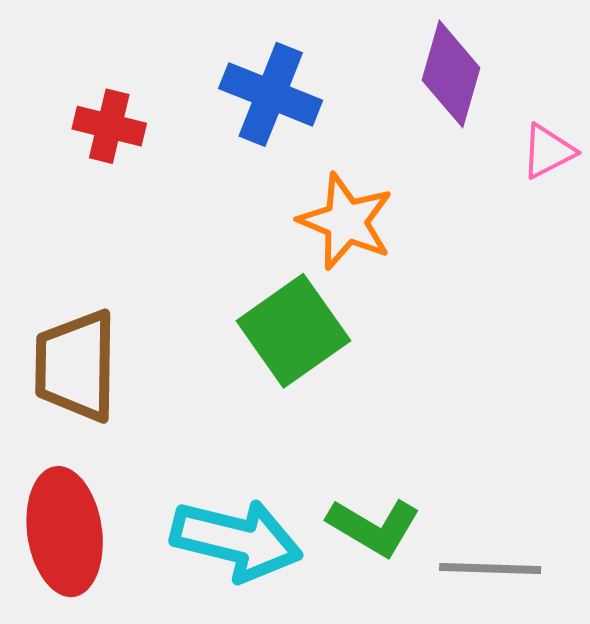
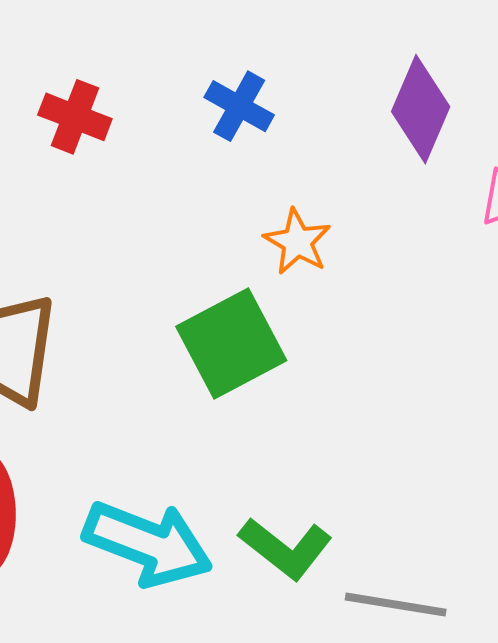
blue cross: (271, 94) -> (239, 106), size x0.7
orange star: (346, 221) -> (297, 242), size x0.7

